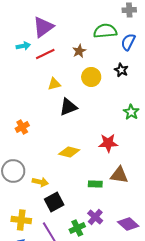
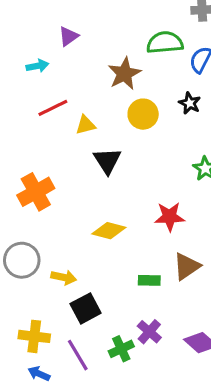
purple triangle: (43, 27) -> (68, 36), size x0.6
brown star: (79, 51) -> (124, 74), size x1.5
red line: (45, 54) -> (53, 108), moved
black triangle: (68, 107) -> (107, 161), turned -42
orange cross: (22, 127) -> (36, 192), size x1.6
brown triangle: (119, 175) -> (187, 266), turned -42

